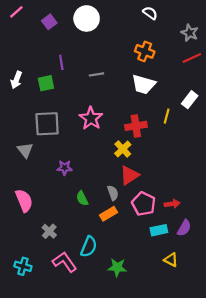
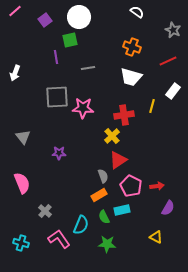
red line: (192, 58) -> (168, 61), moved
green square: (46, 83) -> (70, 40), moved
pink star: (91, 118) -> (83, 108), turned -30
gray square: (47, 124) -> (57, 97), moved
green semicircle: (82, 198) -> (104, 217), moved
cyan rectangle: (159, 230) -> (122, 210), moved

